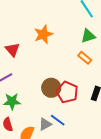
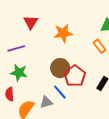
orange star: (43, 34) -> (63, 33), moved
blue line: (58, 120) -> (60, 92), moved

